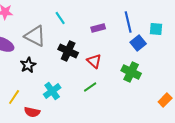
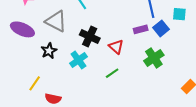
purple rectangle: (98, 28) -> (141, 29), moved
green cross: (131, 72) -> (154, 58), turned 30
cyan cross: (52, 91) -> (78, 60), moved

